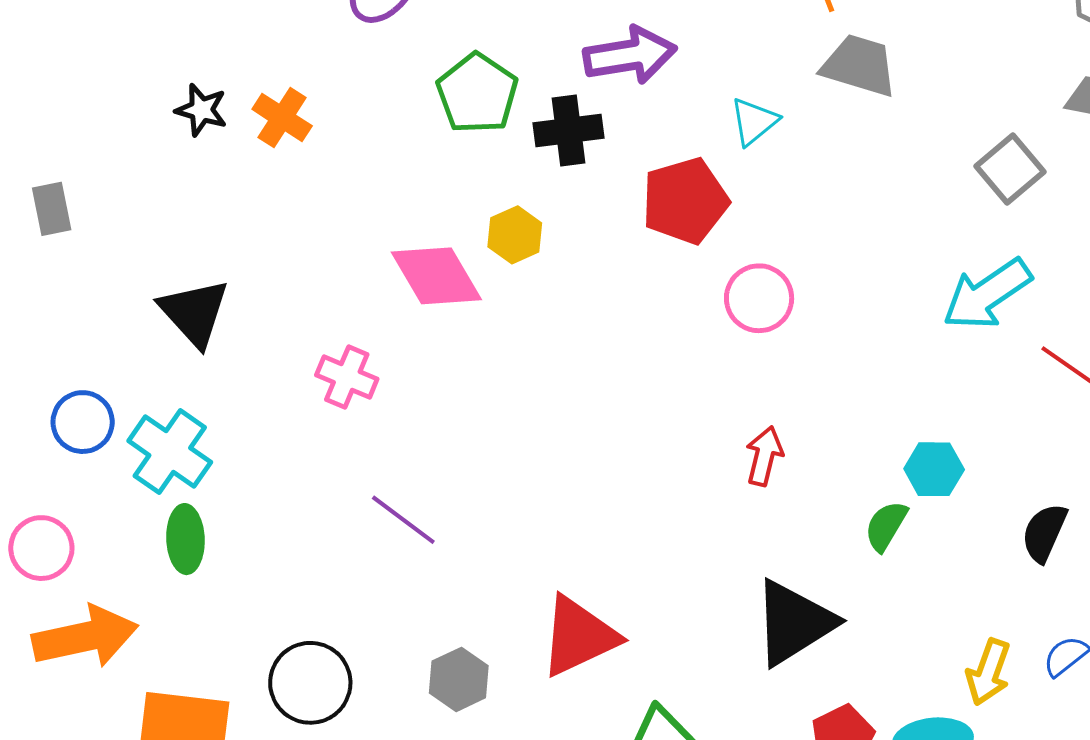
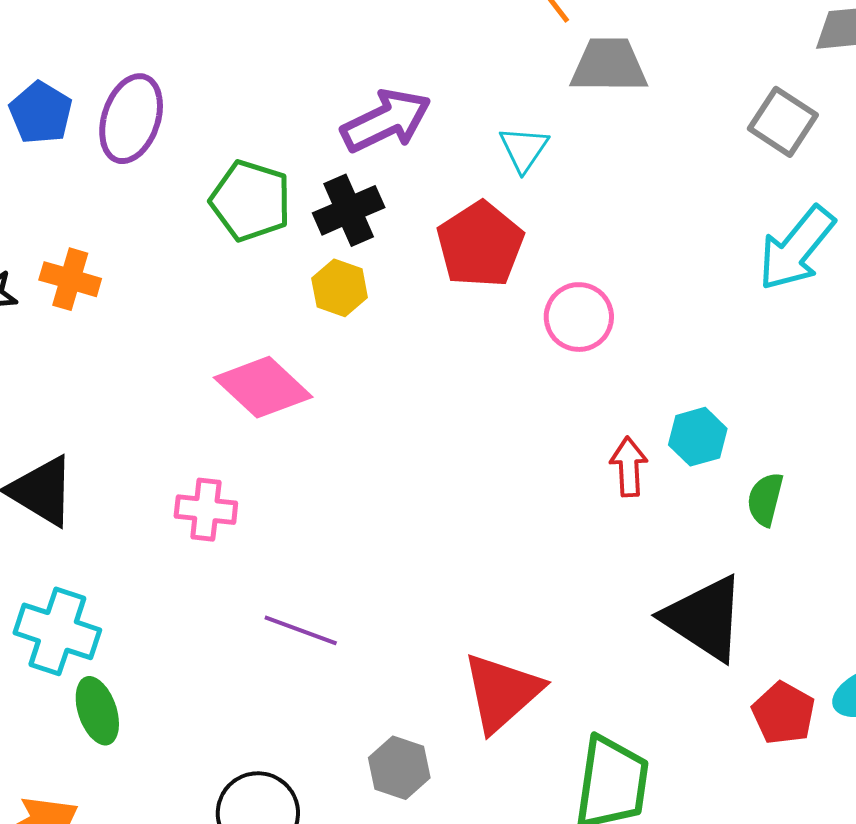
yellow hexagon: (515, 235) -> (340, 288), moved
cyan hexagon: (934, 469) -> (698, 437), moved
black triangle: (794, 623) -> (704, 618), turned -38

